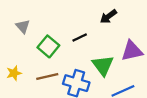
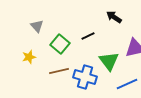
black arrow: (108, 16) -> (114, 17), turned 70
yellow star: (14, 73) -> (29, 57), moved

